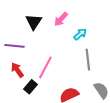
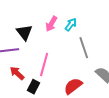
pink arrow: (61, 19) -> (51, 24), moved
black triangle: (34, 22) -> (24, 32), moved

